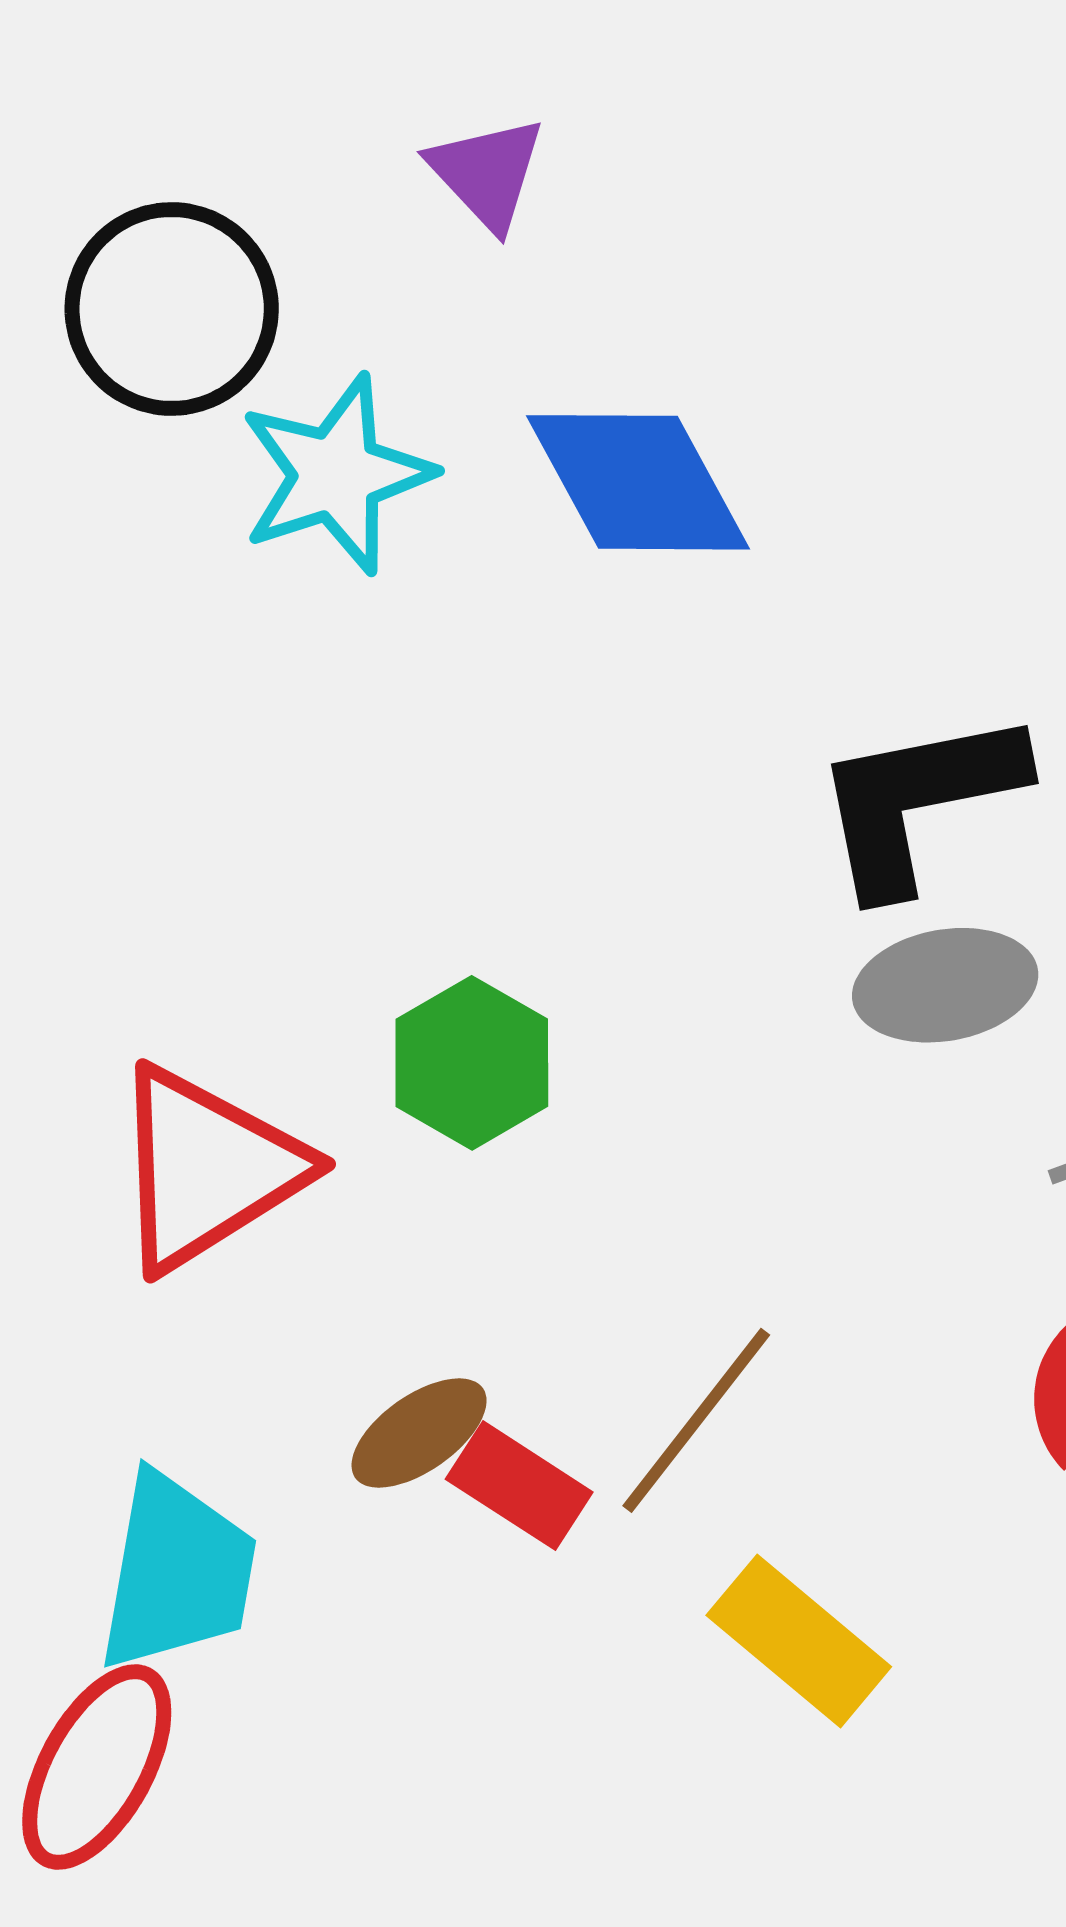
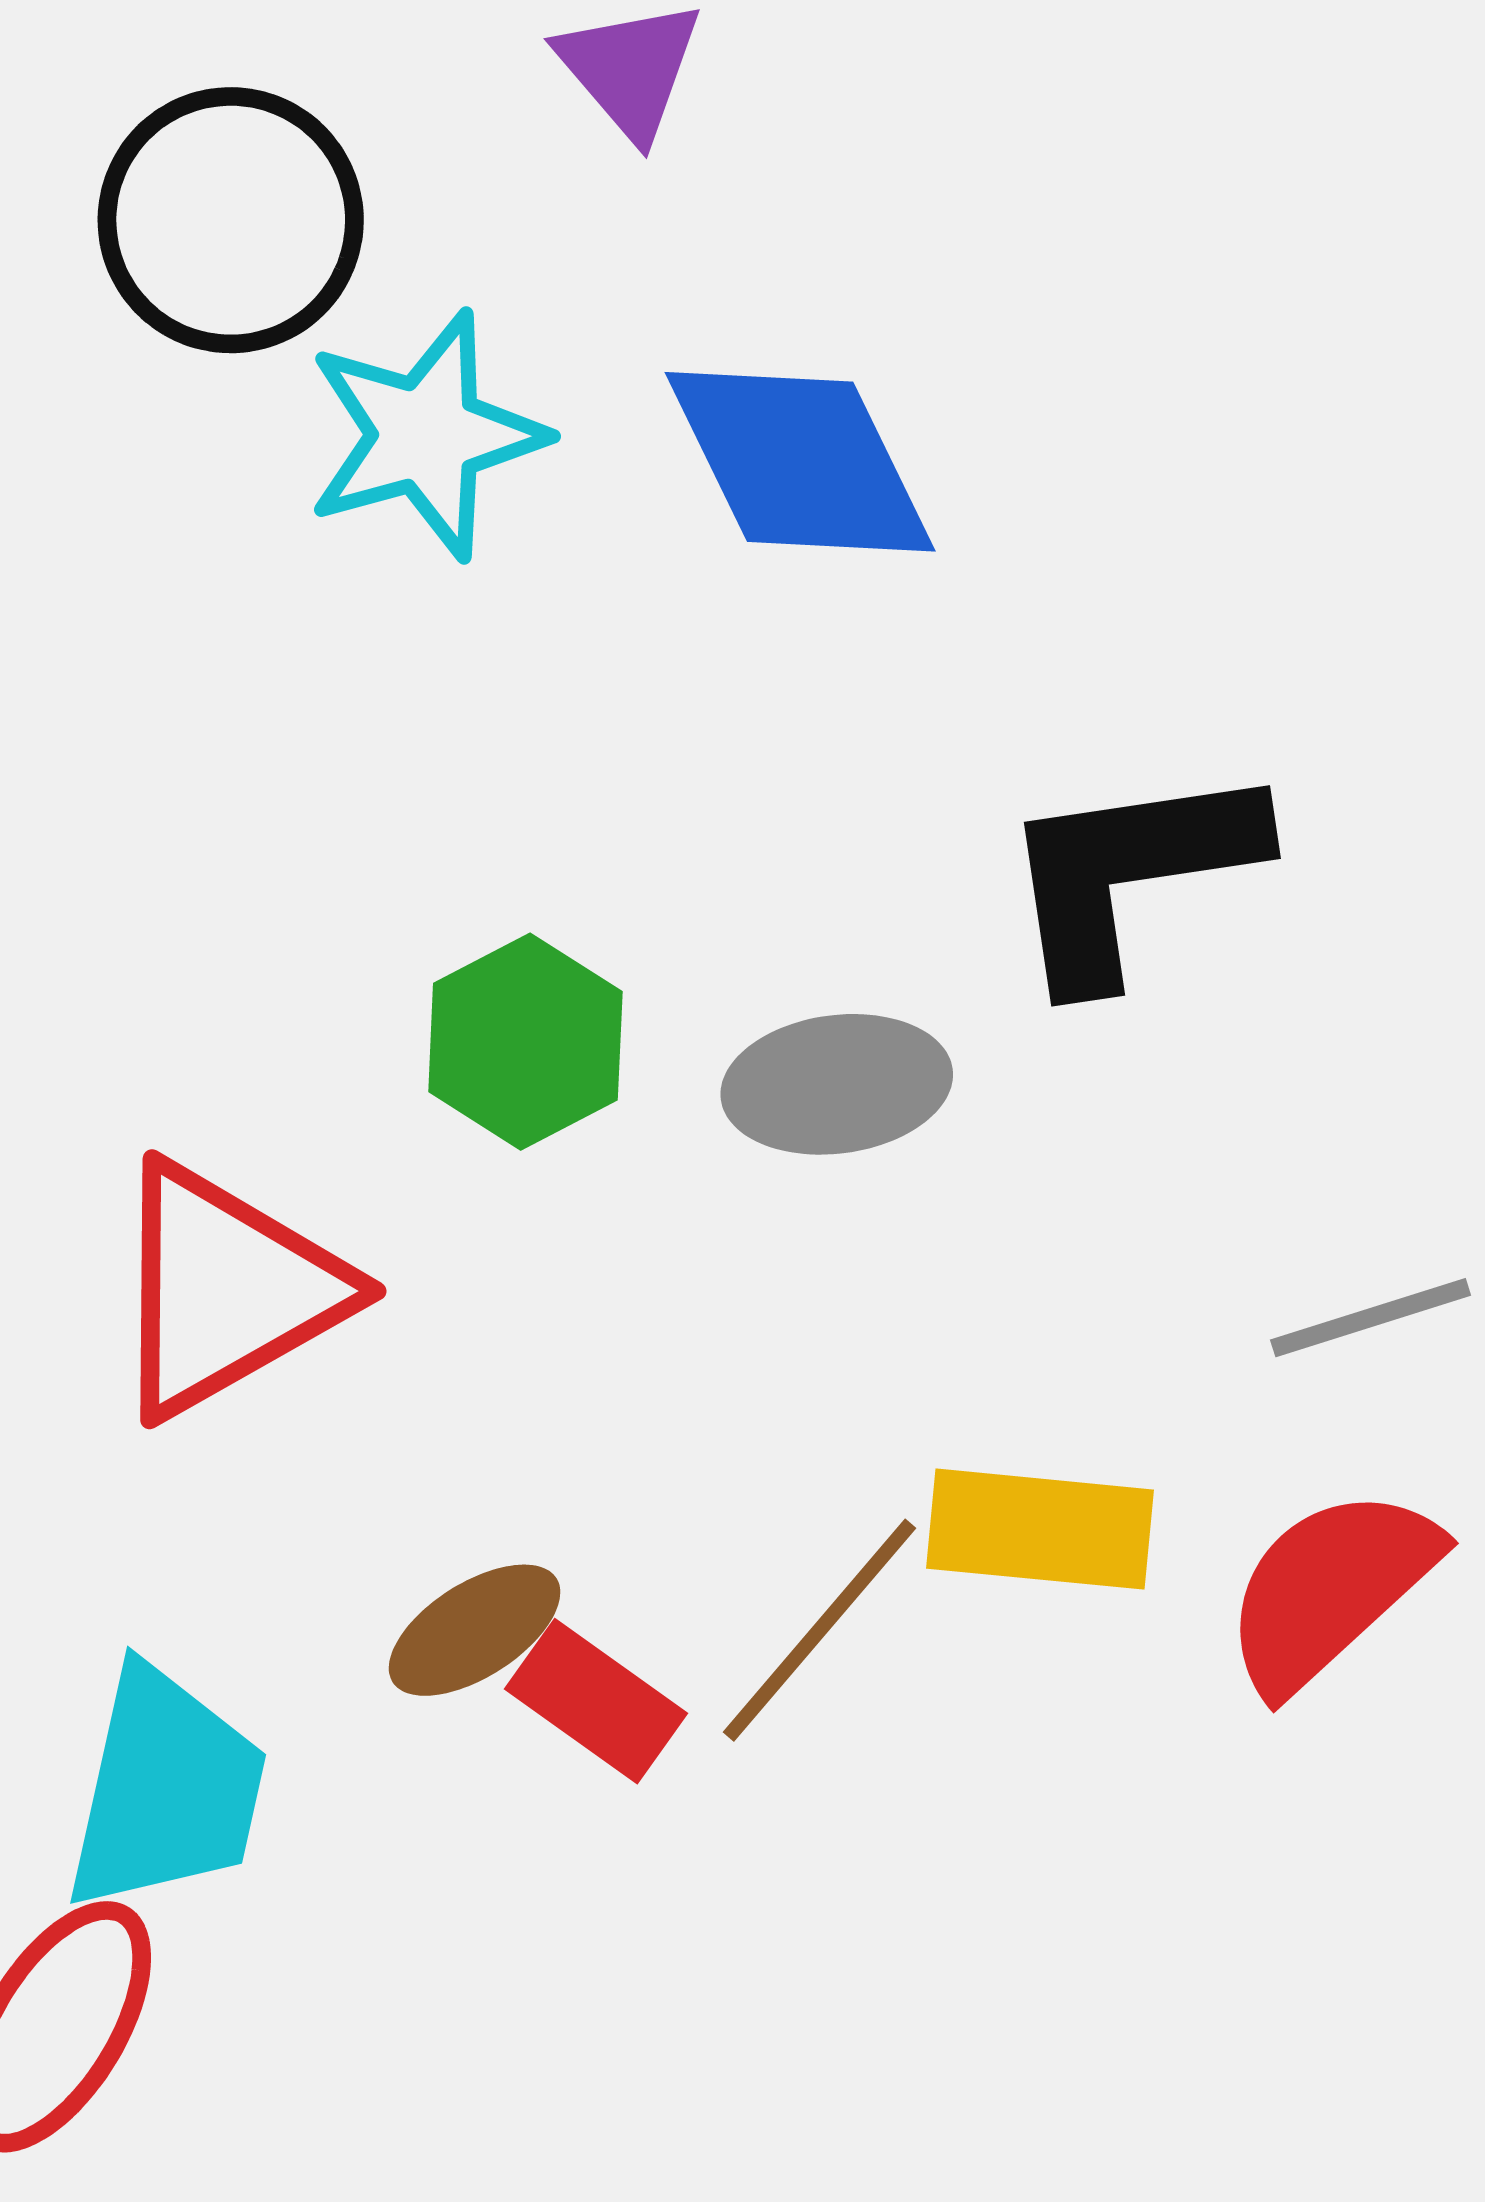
gray ellipse: (945, 985) -> (837, 1084), moved
green hexagon: (472, 1063) -> (525, 1042), moved
yellow rectangle: (799, 1641) -> (1040, 1529), moved, turned -37

